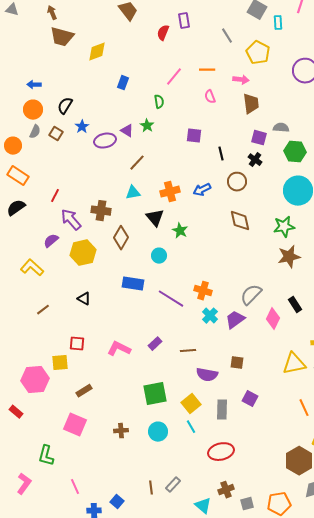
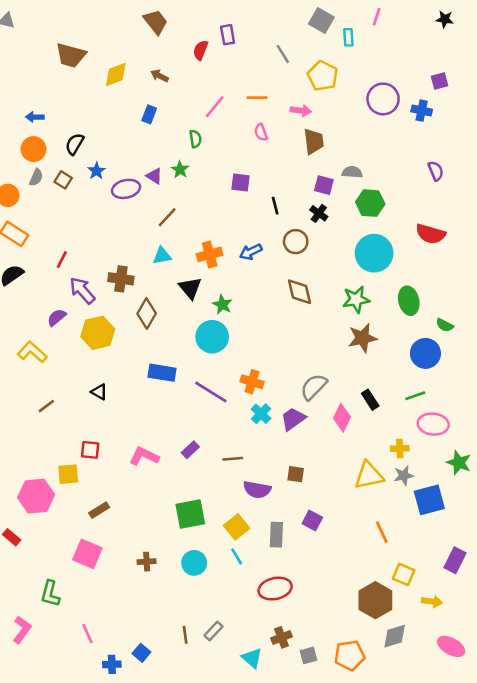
brown arrow: (52, 13) -> (159, 76), moved, turned -40
cyan circle: (159, 256) -> (212, 337), moved, size x1.6

